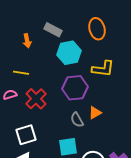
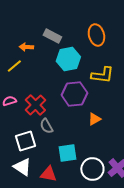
orange arrow: (27, 41) -> (26, 47), turned 104
yellow line: (21, 73) -> (14, 66), moved, turned -49
gray semicircle: (77, 120) -> (46, 126), moved

